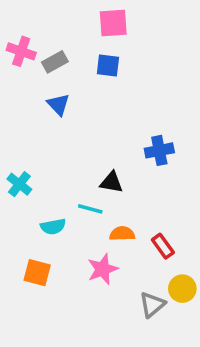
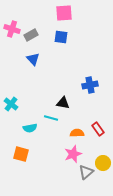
orange semicircle: (122, 234) -> (77, 133), moved
red rectangle: (163, 246) -> (98, 129), moved
pink star: (103, 269) -> (73, 154), moved

